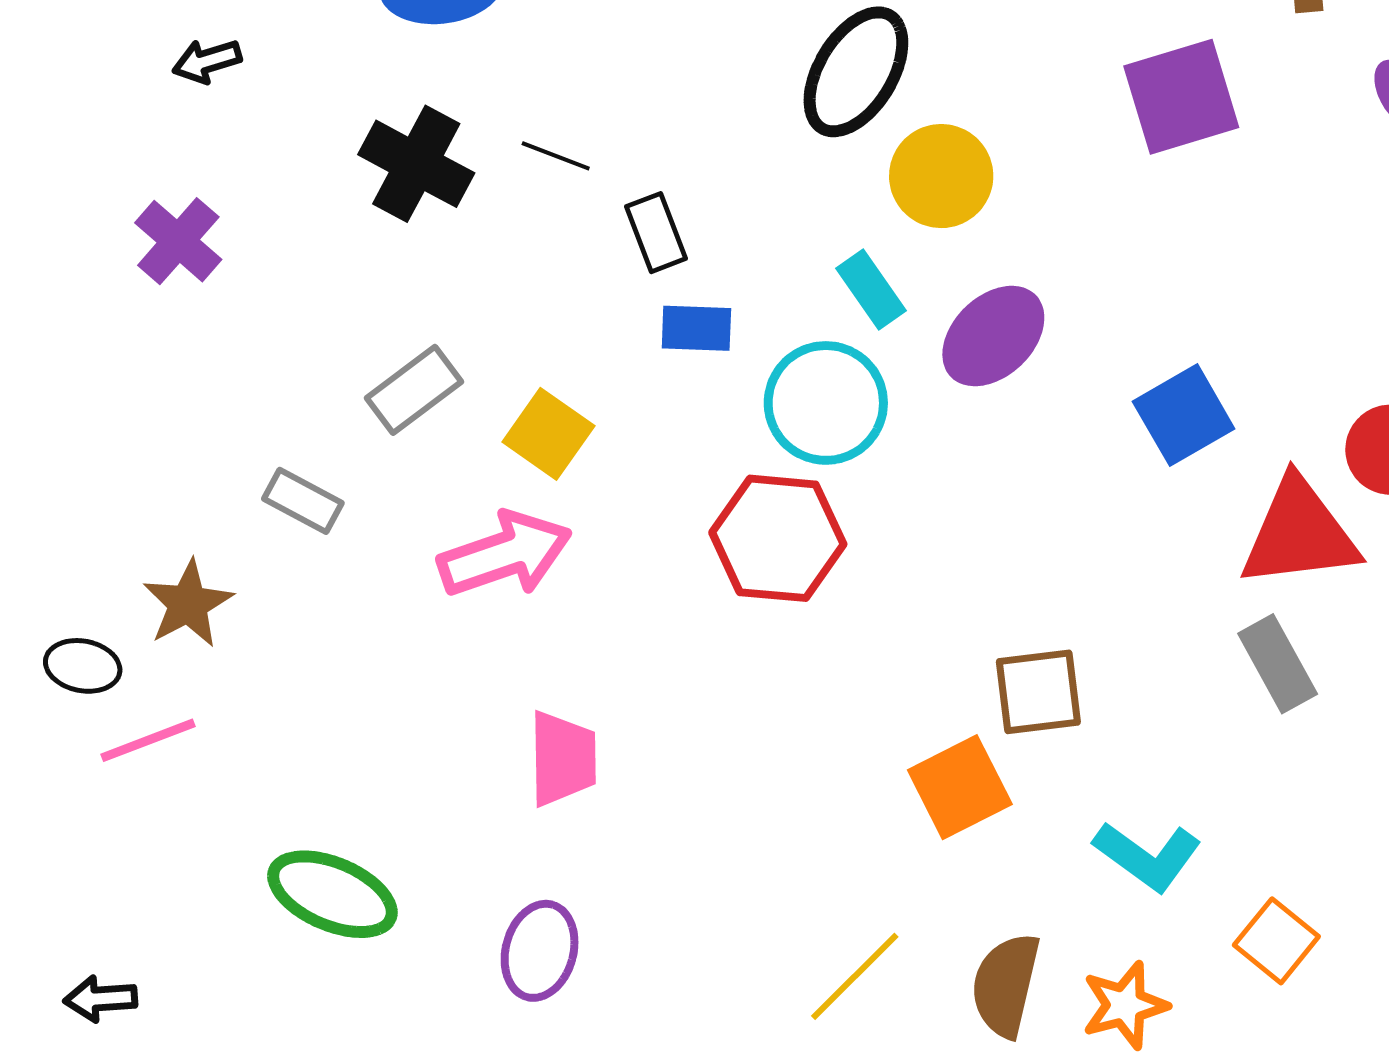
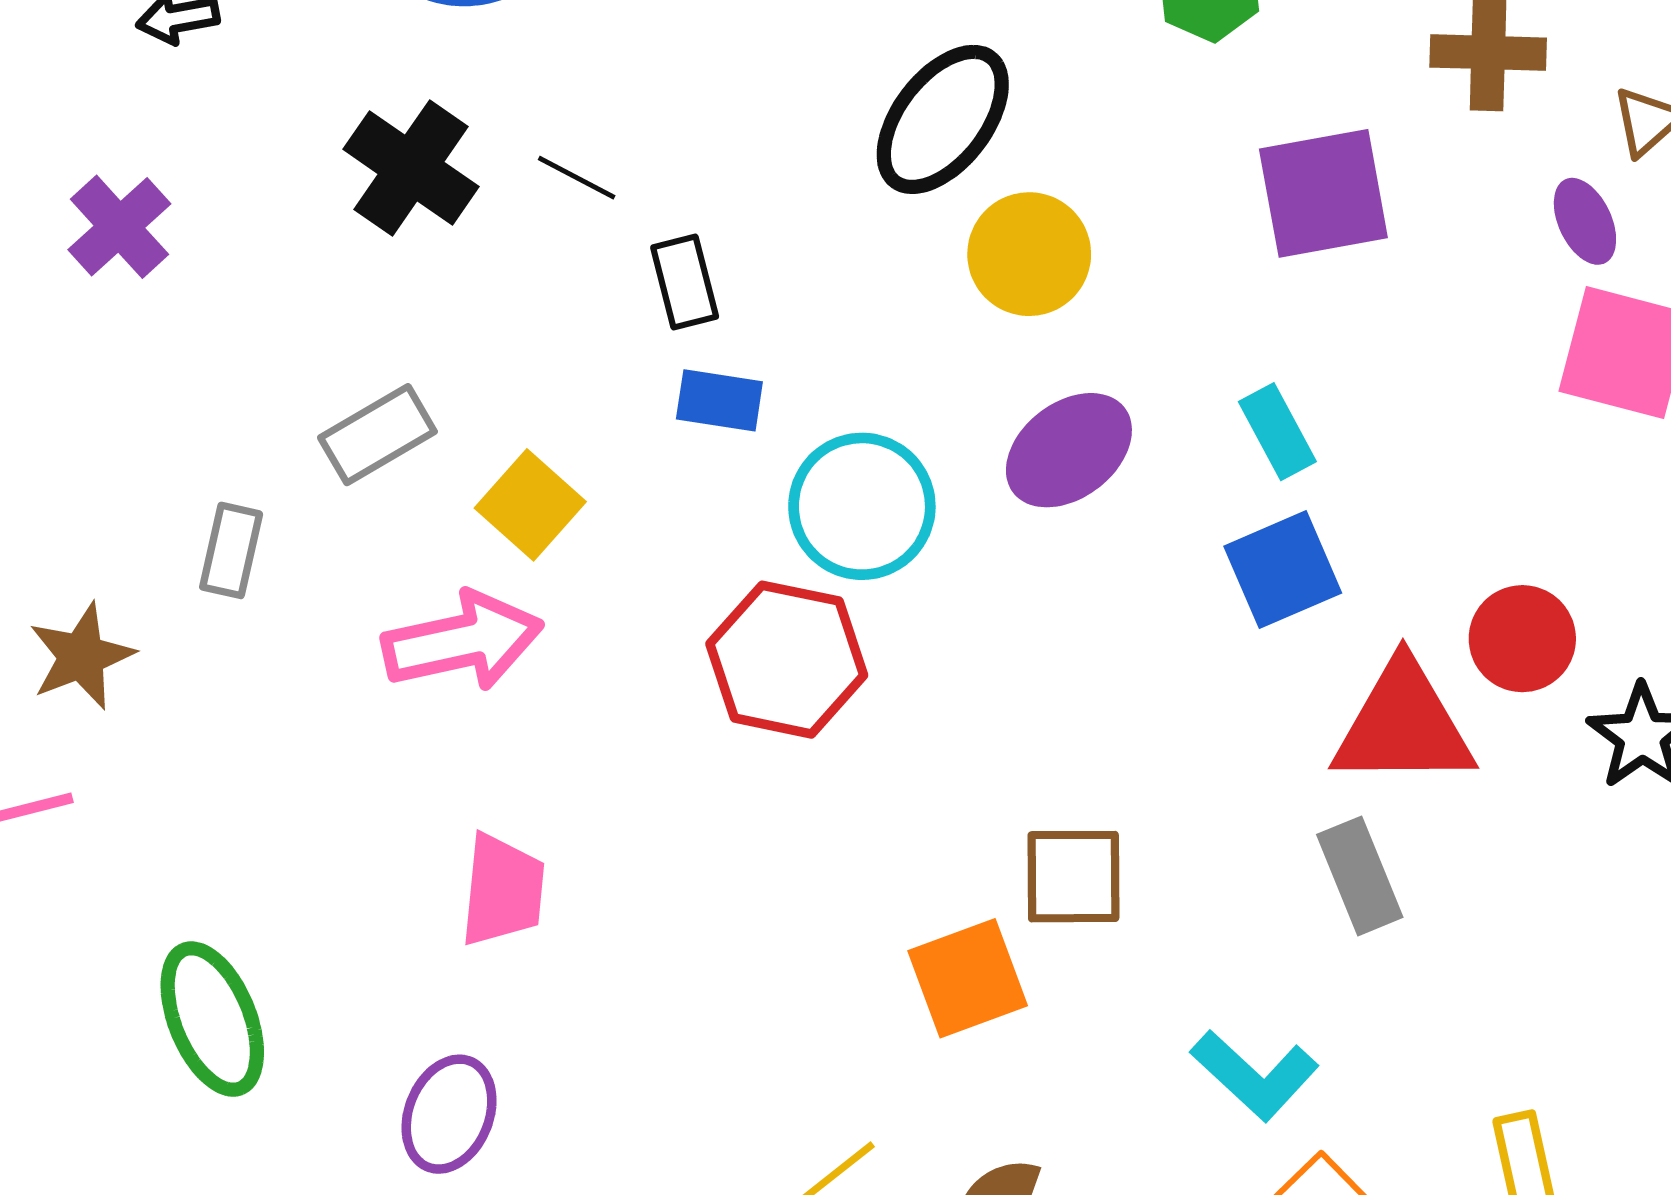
cyan rectangle: (871, 290) -> (1277, 432), moved
gray rectangle: (303, 501) -> (231, 550), turned 68
cyan L-shape: (1147, 856) -> (1255, 1075), moved
green ellipse: (332, 894) -> (212, 1019), turned 38

